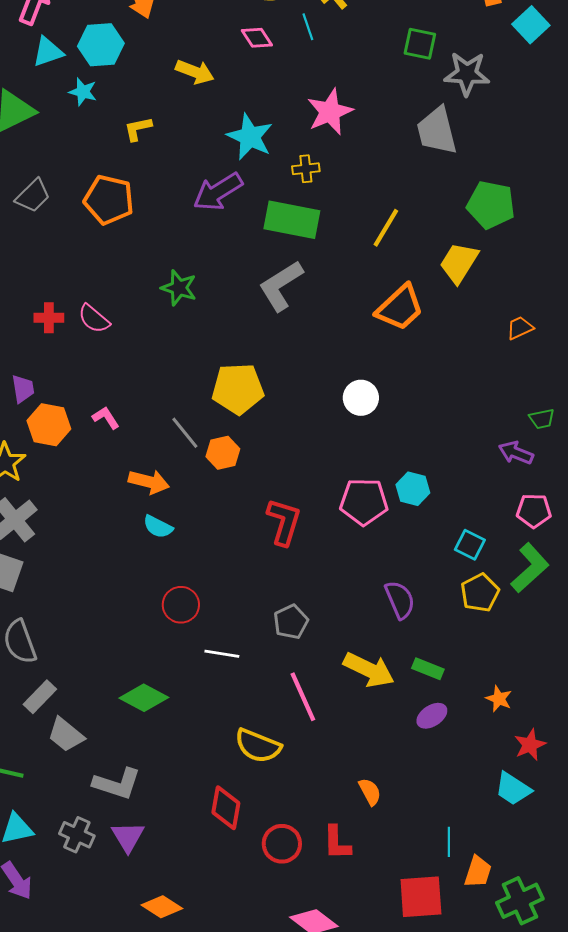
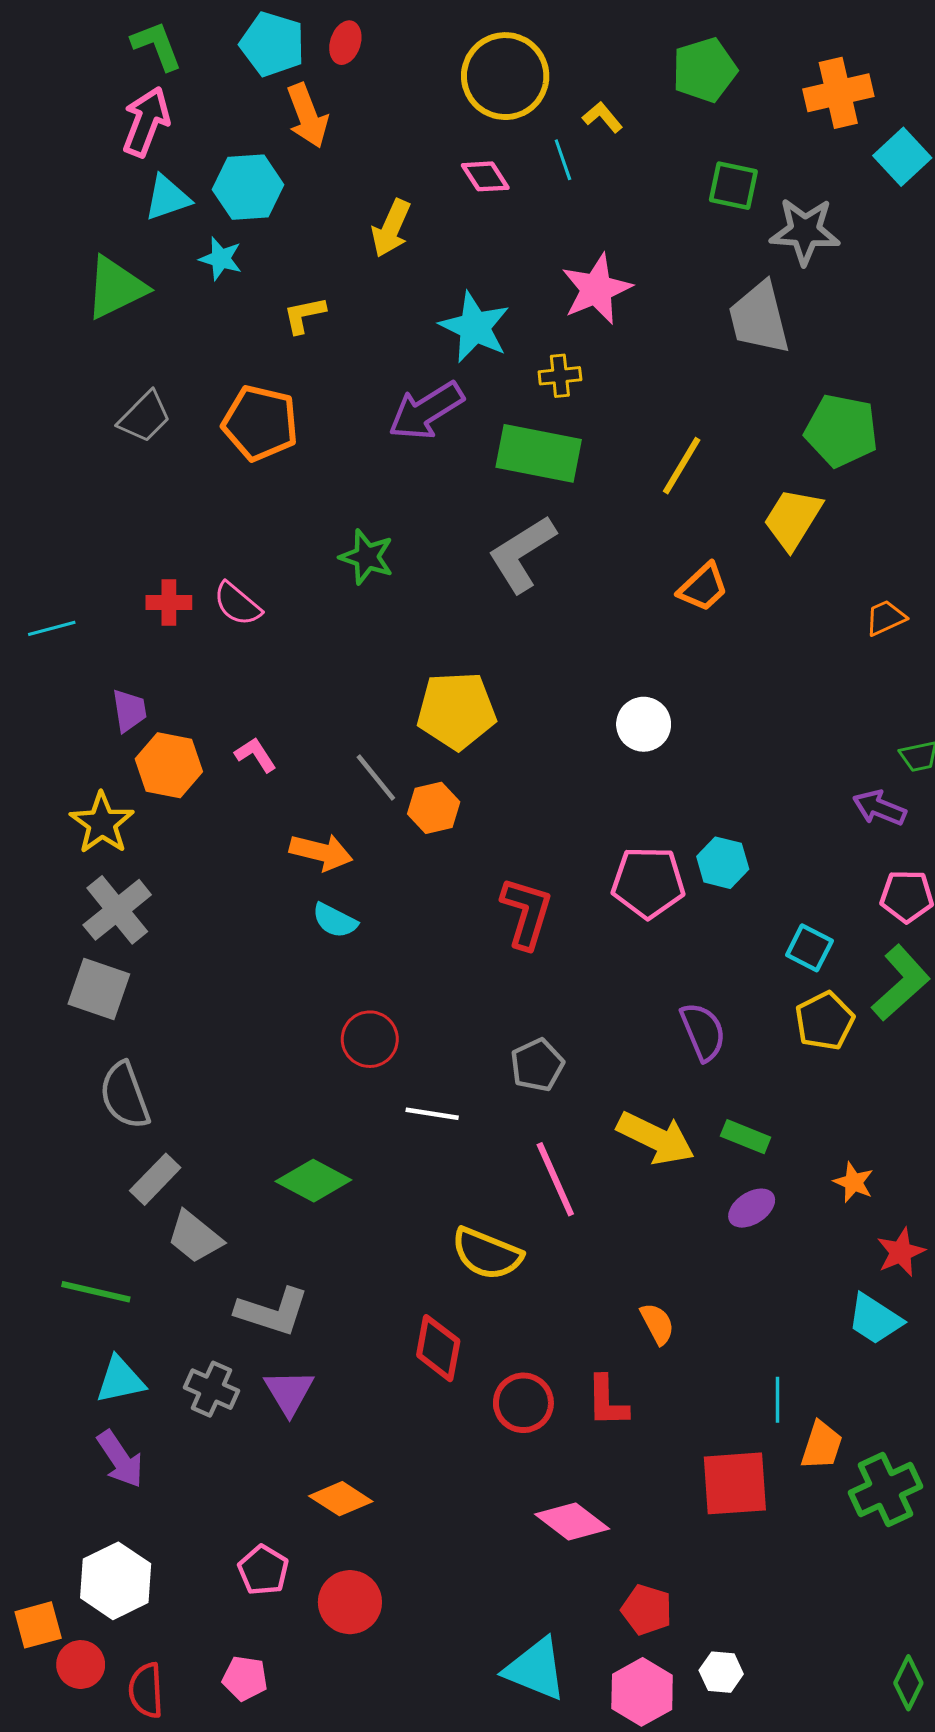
yellow arrow: (195, 72) -> (391, 228), turned 93
orange trapezoid: (400, 308) -> (703, 587), size x0.7

